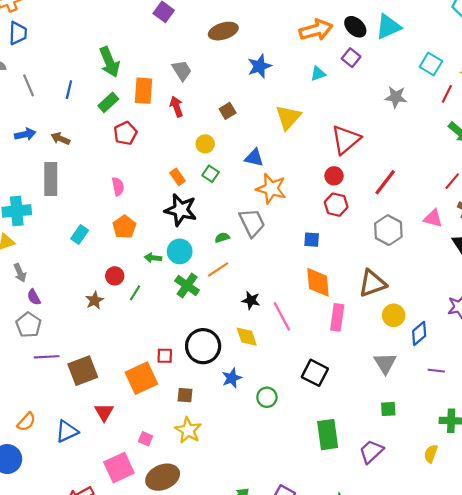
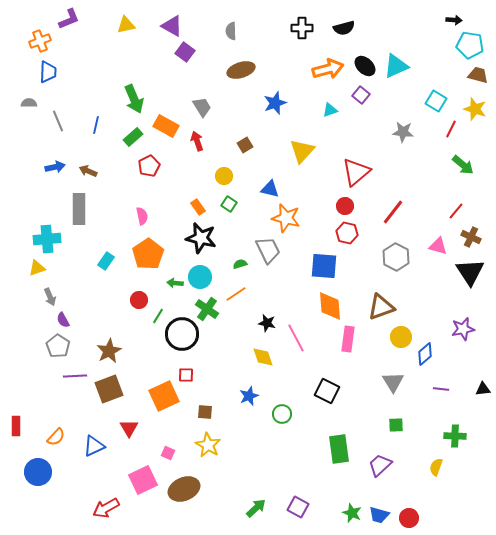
orange rectangle: (143, 91) -> (166, 126), turned -65
orange pentagon: (124, 227) -> (148, 254), size x1.4
blue square: (312, 240) -> (324, 266), size x1.8
brown star: (94, 300) -> (109, 351), moved, size x1.4
black circle: (203, 346) -> (182, 334), moved

